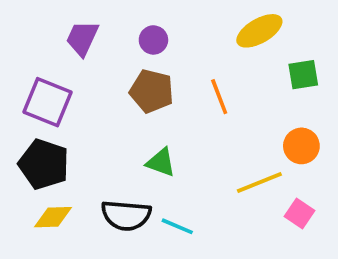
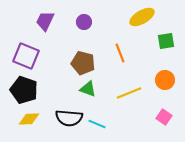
brown pentagon: (152, 91) -> (83, 63), moved
yellow line: (259, 182) -> (129, 93), moved

